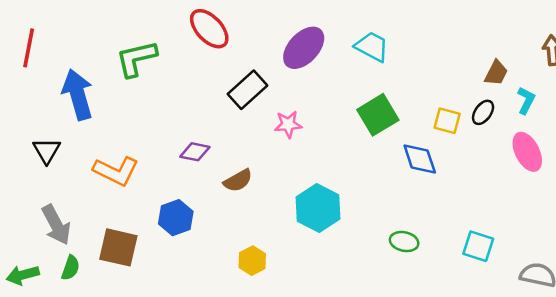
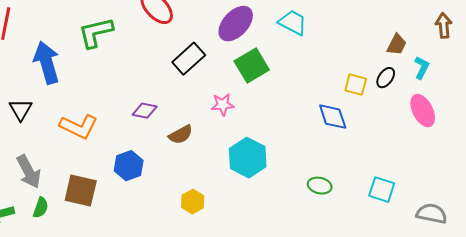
green square: (378, 115) -> (252, 66), moved
pink star: (288, 124) -> (223, 105), moved

